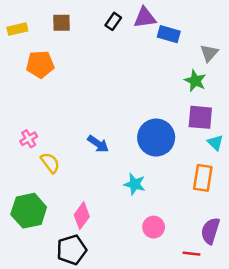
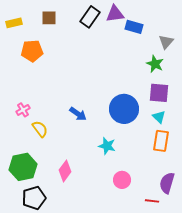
black rectangle: (113, 21) -> (90, 17), size x1.5
cyan triangle: (215, 143) -> (159, 117), moved
black pentagon: (72, 250) -> (34, 198), moved

